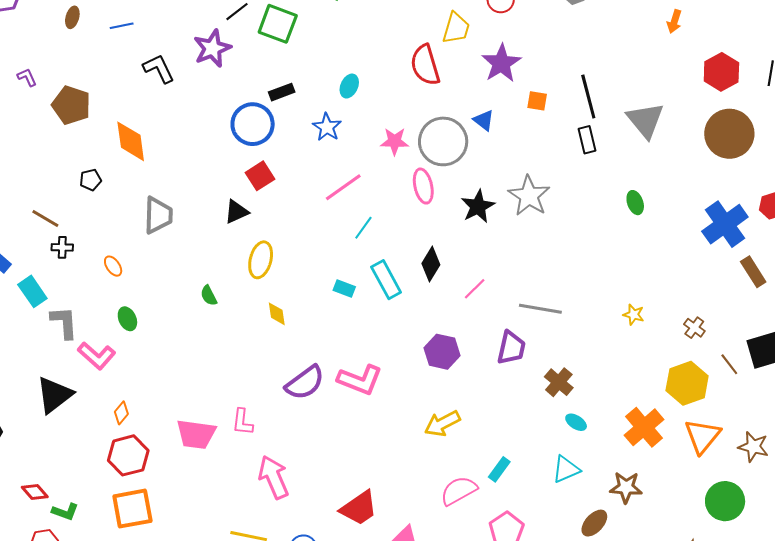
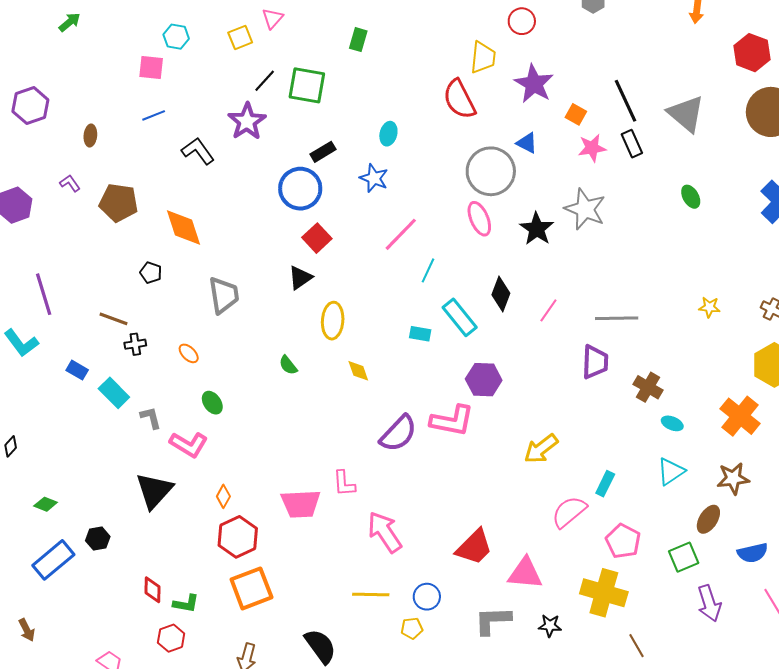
brown ellipse: (72, 17) -> (90, 136), moved
orange square: (537, 101) -> (576, 114), turned 30
pink star: (395, 141) -> (592, 148), moved
black pentagon: (91, 180) -> (151, 273), turned -30
gray L-shape: (64, 322) -> (151, 418), size x0.7
purple hexagon: (442, 352) -> (484, 380), moved
red diamond: (35, 492) -> (152, 590), turned 52

